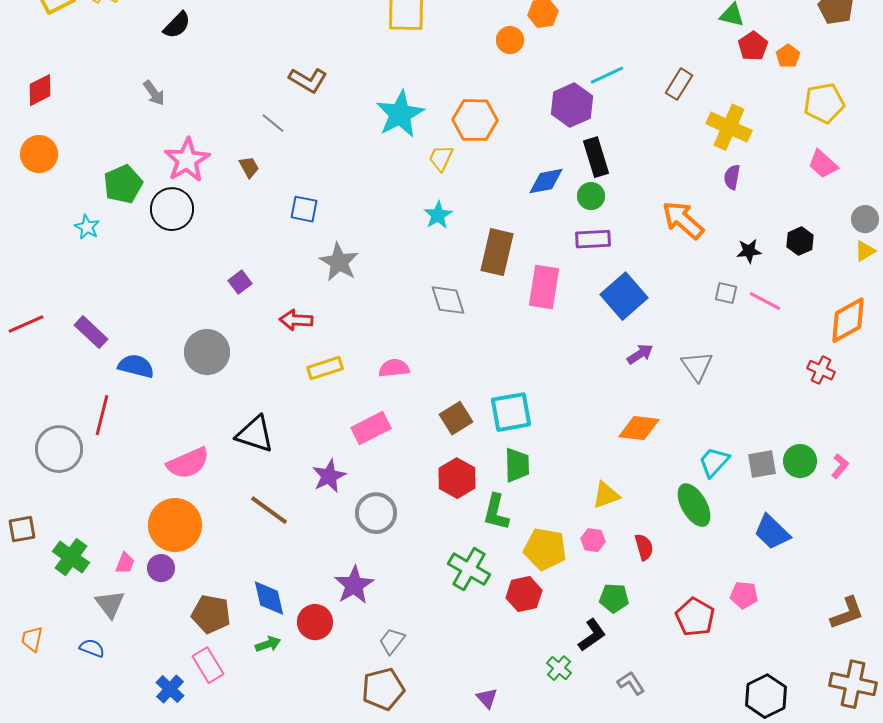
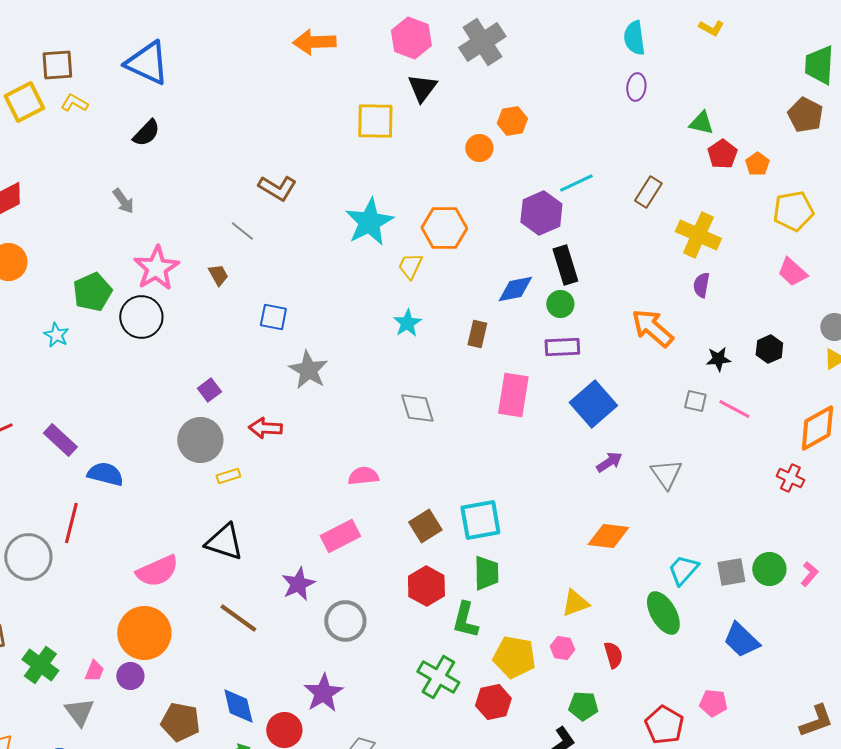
brown rectangle: (497, 252) -> (477, 334), moved, size x0.6
gray circle: (207, 352) -> (200, 440), moved
yellow rectangle: (325, 368) -> (228, 476), moved, size x0.7

